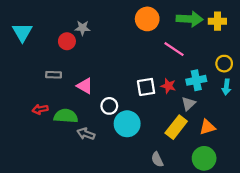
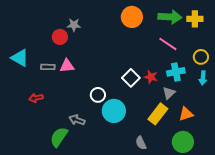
cyan triangle: (22, 32) -> (20, 58), moved, turned -30
pink line: (174, 49) -> (168, 44), moved
pink triangle: (85, 86) -> (67, 66), moved, turned -35
white square: (146, 87) -> (131, 78), turned -36
green semicircle: (66, 116) -> (59, 137), moved, turned -60

